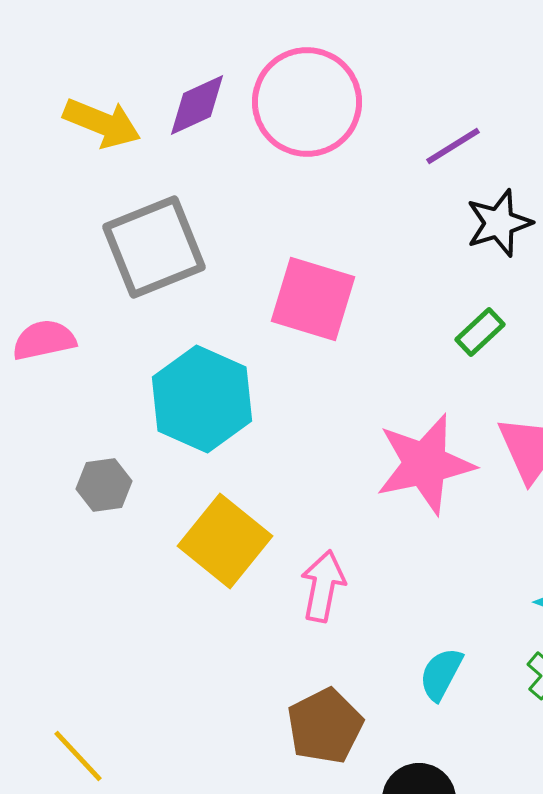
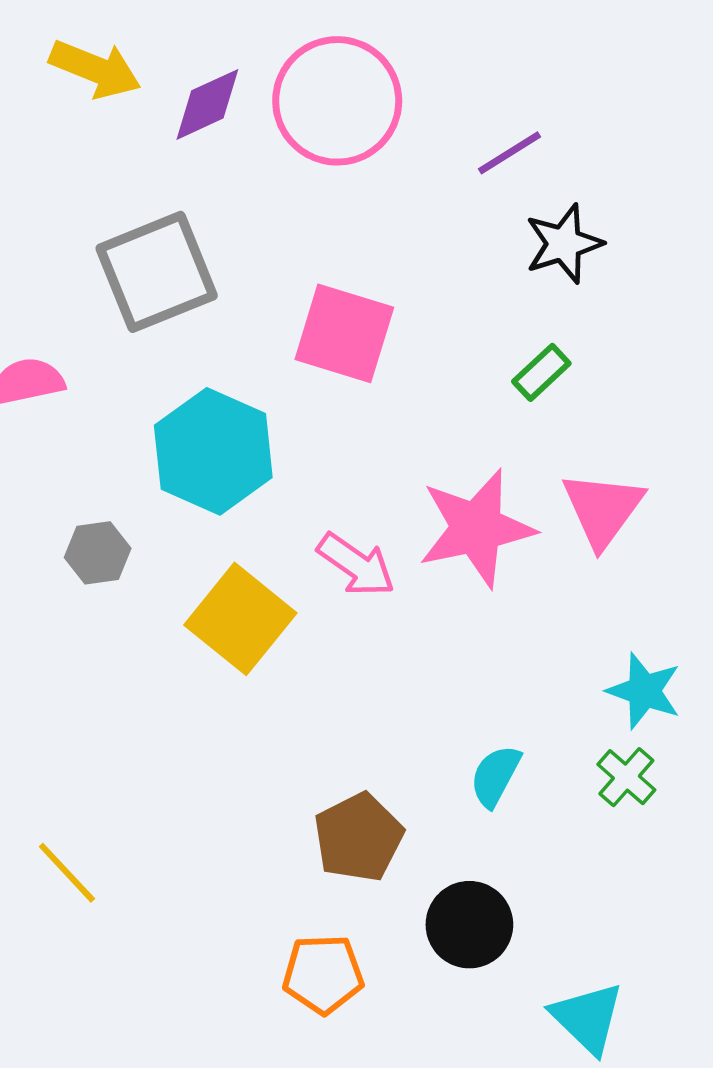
yellow arrow: (102, 123) -> (95, 69), moved
pink arrow: (323, 586) -> (356, 565), moved, turned 114

